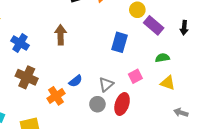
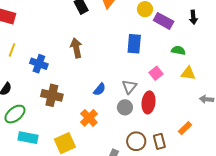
green semicircle: (162, 58) -> (178, 50), turned 32
orange cross: (56, 96) -> (89, 118), moved

